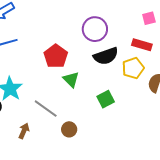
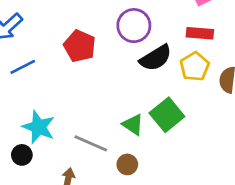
red pentagon: (56, 56) -> (80, 46), moved
green triangle: (71, 79) -> (133, 124), moved
green square: (106, 99) -> (167, 115), size x1.4

